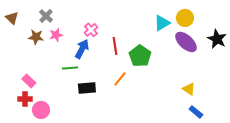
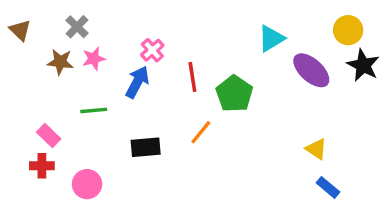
yellow circle: (185, 18) -> (348, 30), moved
green line: (70, 68) -> (94, 110), moved
pink circle: (41, 110) -> (87, 184), moved

